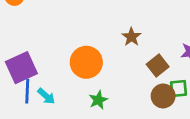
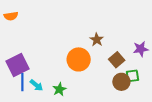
orange circle: (86, 62) -> (79, 59), moved
green star: (98, 100) -> (59, 89), moved

